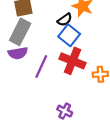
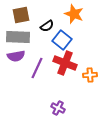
black semicircle: (65, 20) -> (47, 26), moved
gray rectangle: (20, 32) -> (18, 37), turned 65

